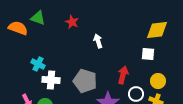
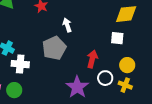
gray pentagon: (85, 81) -> (54, 48), moved, turned 30

